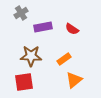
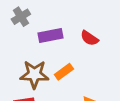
orange rectangle: (64, 59) -> (64, 72), moved

